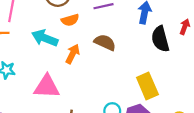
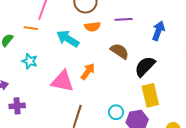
black semicircle: (160, 39) -> (145, 66), moved, turned 50
orange arrow: (73, 54) -> (88, 71), moved

